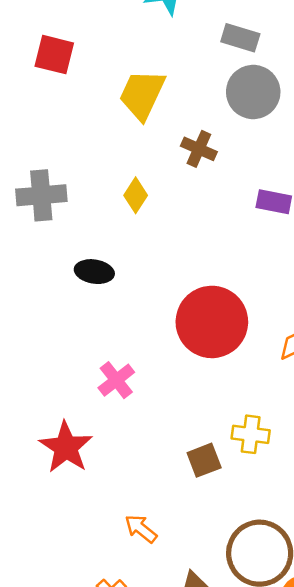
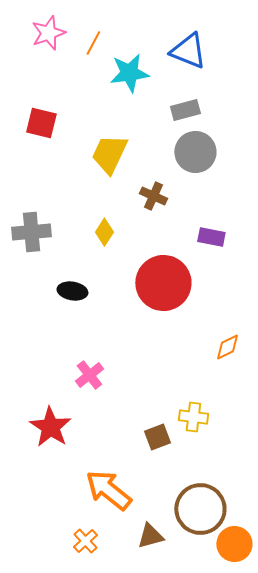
gray rectangle: (240, 38) -> (185, 110), turned -32
red circle: (212, 322) -> (163, 283), moved
orange arrow: (141, 529) -> (108, 490), size x1.8

